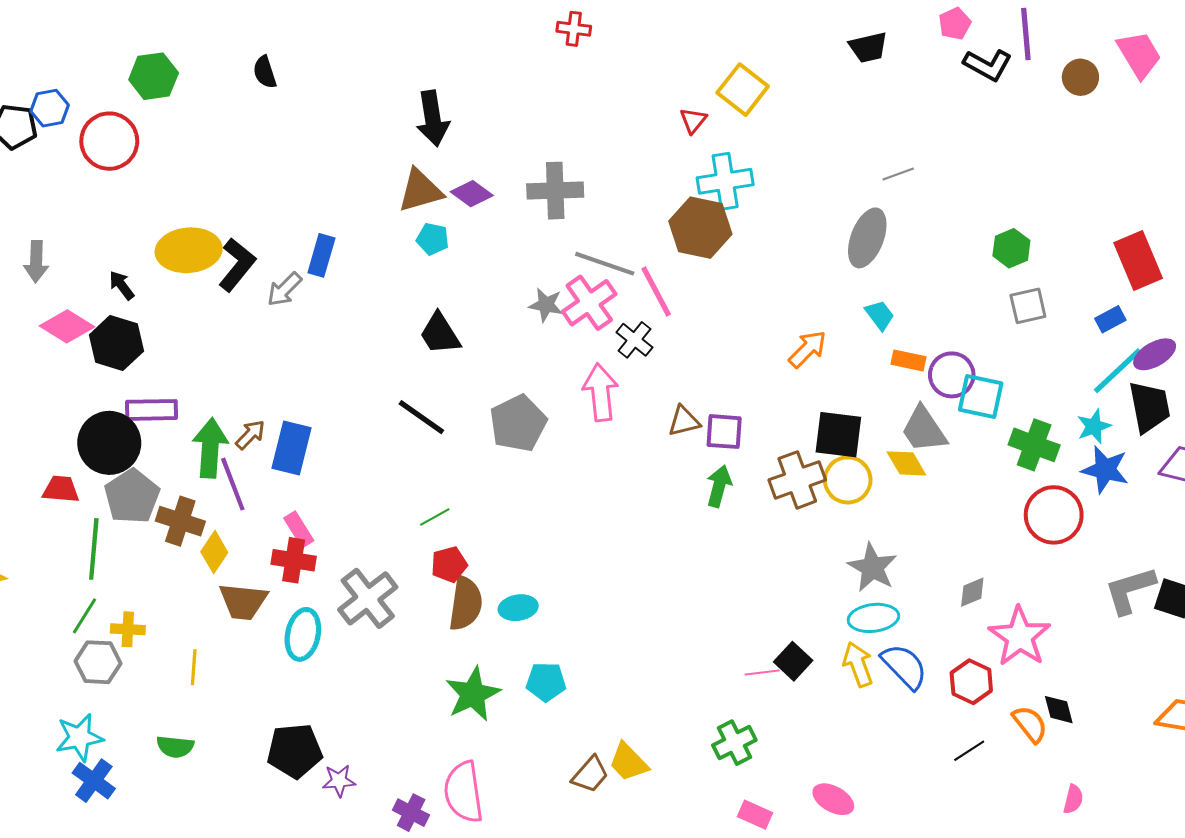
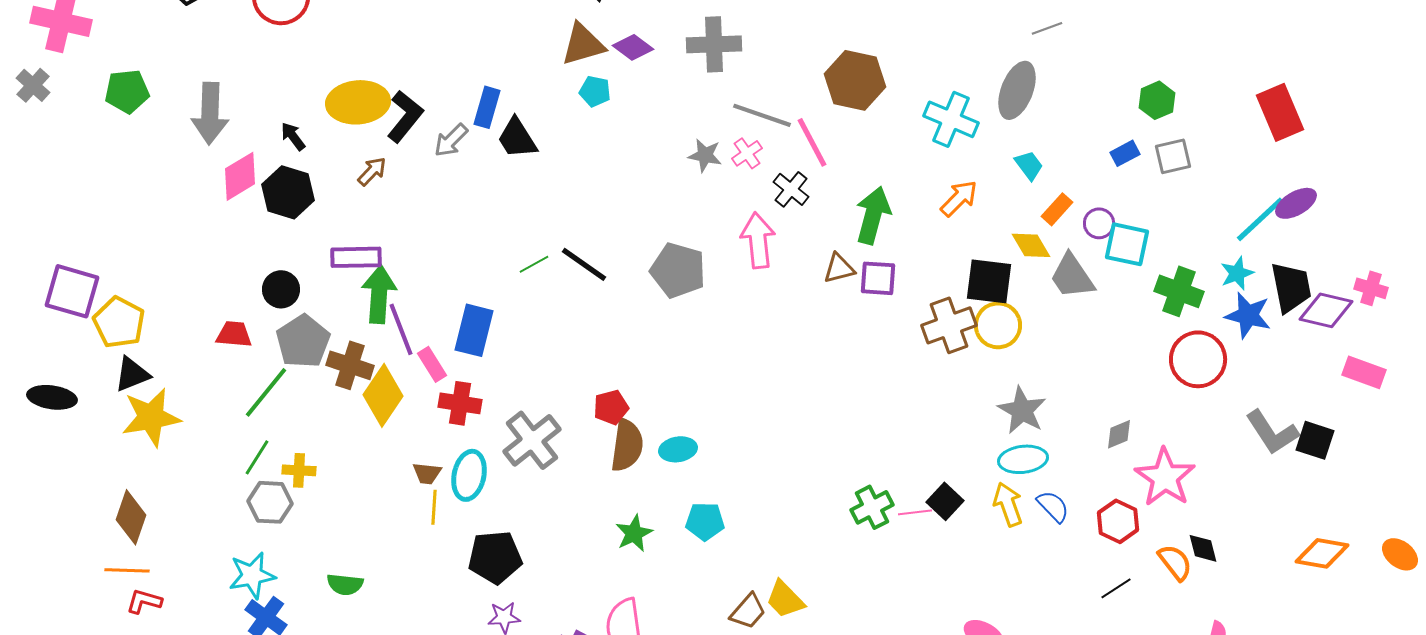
cyan cross: (725, 181) -> (951, 119), moved, turned 32
gray arrow: (36, 262) -> (210, 113), size x1.5
pink cross: (589, 303) -> (747, 153), size x0.6
blue rectangle: (1110, 319) -> (1125, 153), moved
pink diamond: (67, 326) -> (240, 176), turned -63
black trapezoid: (440, 334) -> (517, 138), moved
orange rectangle: (908, 360) -> (1057, 209), turned -60
purple circle: (952, 375) -> (1099, 223), size x0.7
black trapezoid: (1149, 407) -> (1291, 287), moved
purple rectangle: (151, 410) -> (356, 257), moved
gray pentagon: (518, 423) -> (678, 270), turned -30
brown arrow: (250, 435) -> (372, 171), moved
black circle: (109, 443) -> (281, 289), size x0.6
blue rectangle: (292, 448) -> (474, 330), moved
yellow diamond: (906, 463) -> (1031, 245), moved
green arrow: (719, 486) -> (873, 215), moved, size x1.4
green line: (435, 517) -> (534, 264), moved
pink rectangle: (299, 529) -> (432, 364), moved
green line: (94, 549) -> (266, 392), turned 34
yellow diamond: (214, 552) -> (383, 395), size x1.5
gray L-shape: (1130, 590) -> (1272, 432), turned -106
brown trapezoid: (243, 601) -> (427, 473), moved, size x0.6
blue semicircle: (904, 666) -> (1053, 506), size x0.7
yellow line: (194, 667) -> (434, 507), moved
green star: (473, 694) -> (634, 533), size x0.7
green cross: (734, 743) -> (872, 507), moved
black pentagon: (295, 751) -> (495, 557), moved

